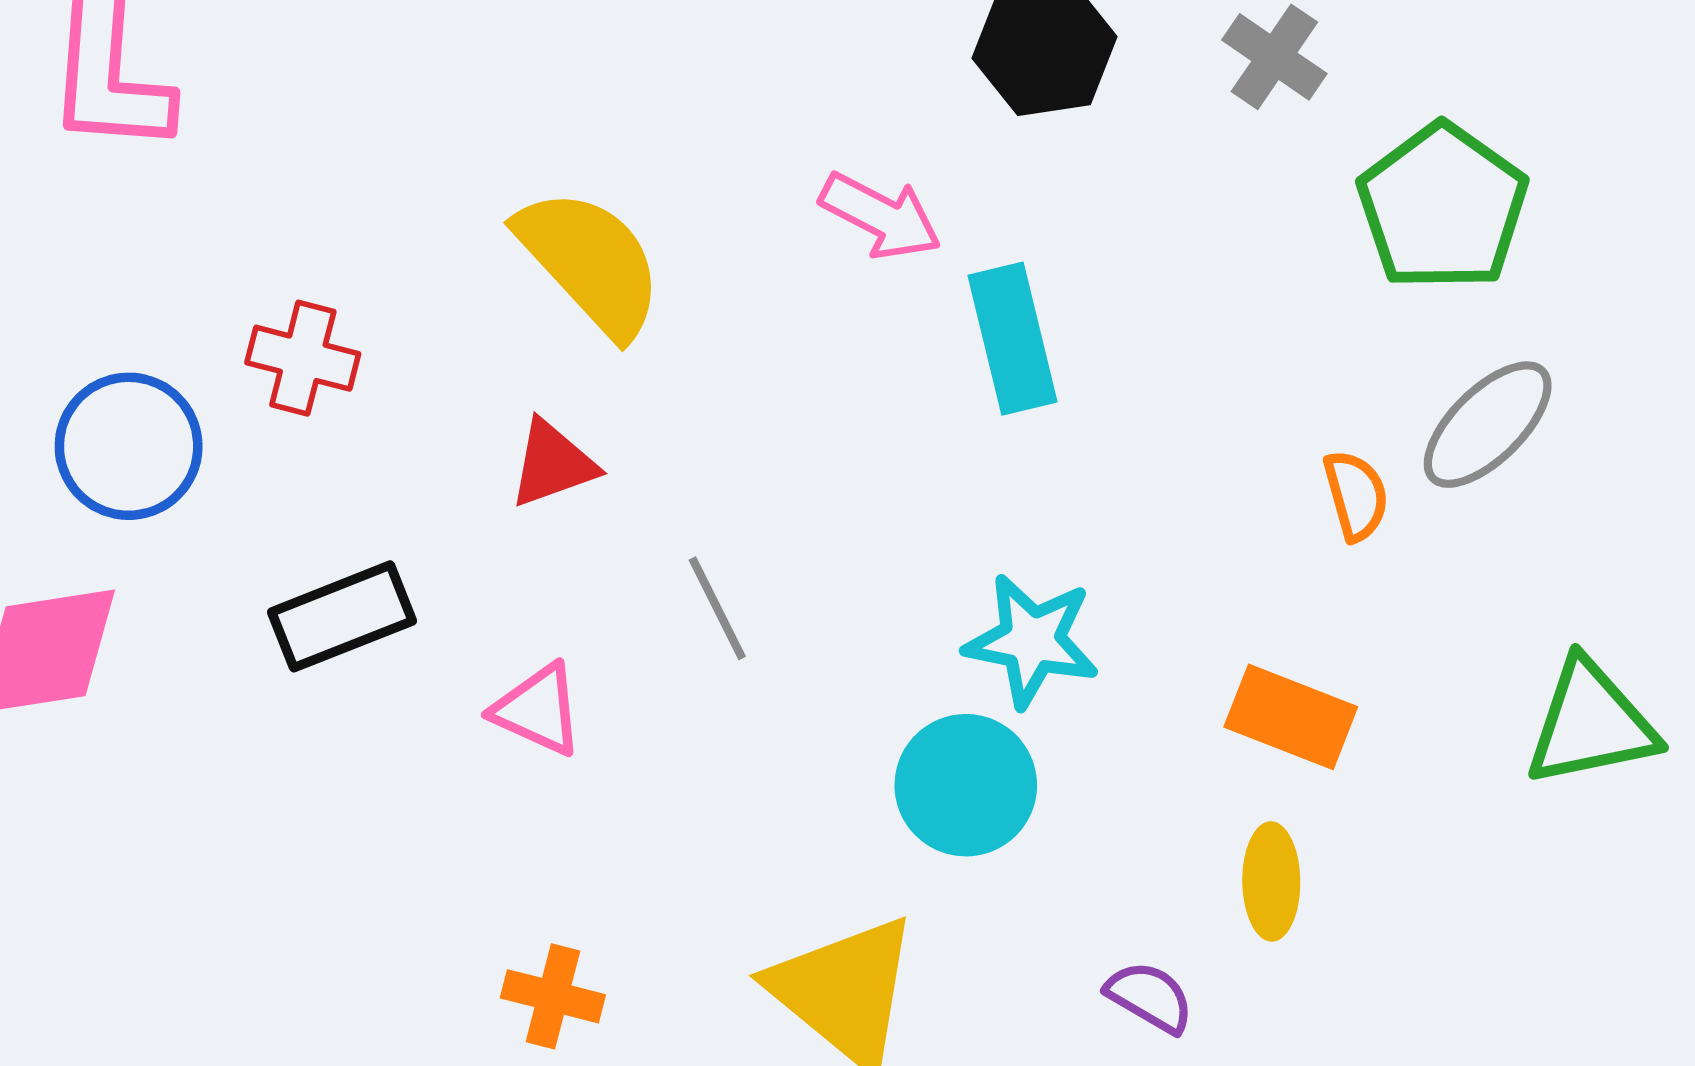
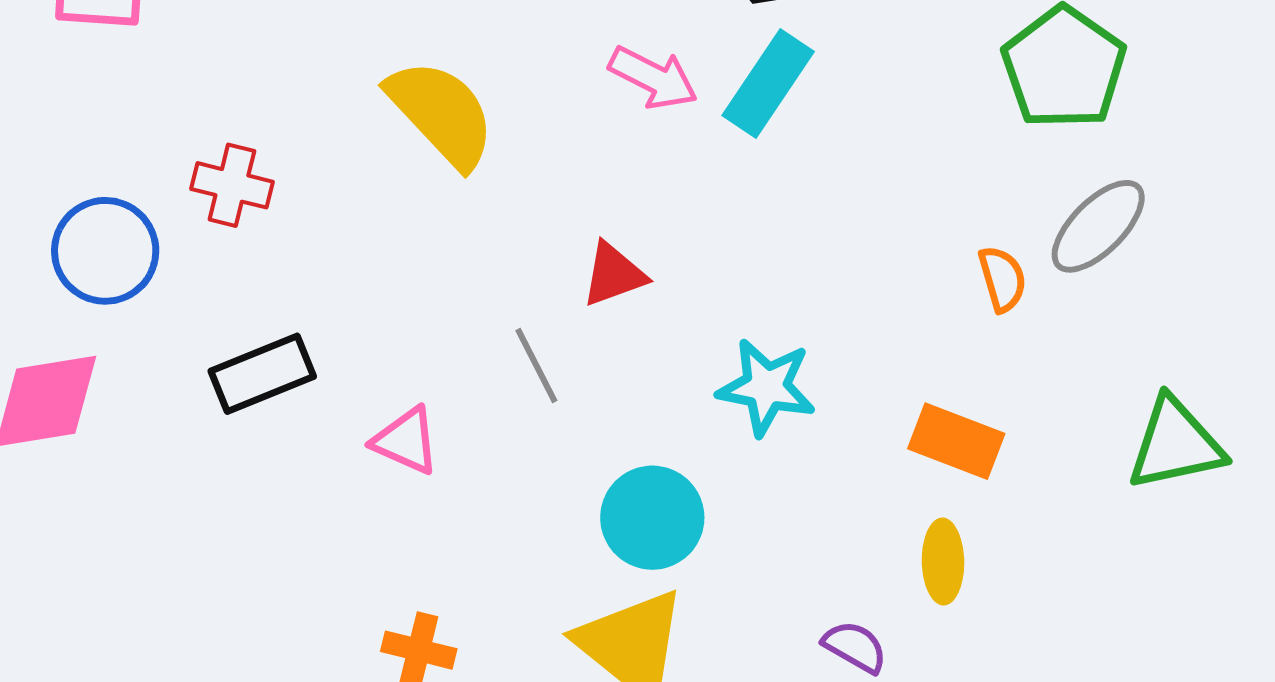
cyan rectangle: (1013, 339) -> (768, 84), moved, turned 48
red triangle: (553, 464) -> (614, 274), moved
cyan circle: (966, 785) -> (652, 518), moved

